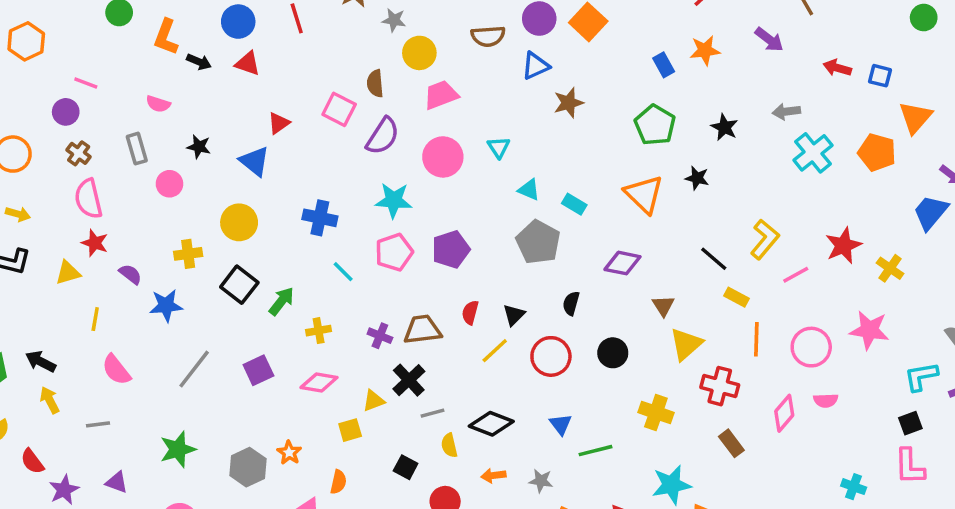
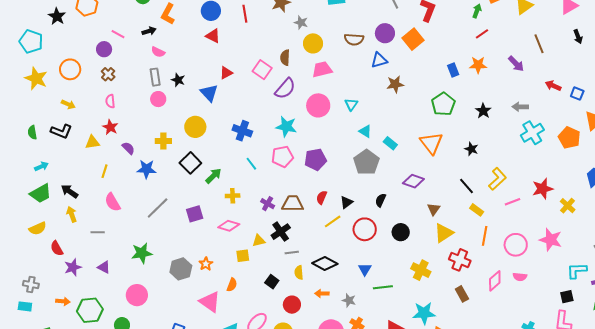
black arrow: (199, 62) -> (149, 31), moved, turned -48
gray rectangle: (137, 149) -> (155, 77), moved
black star: (697, 178) -> (471, 149), moved
pink semicircle: (88, 199) -> (110, 101), size x0.6

